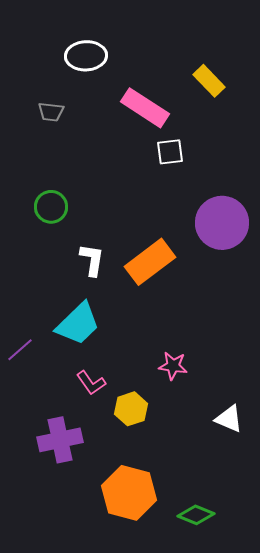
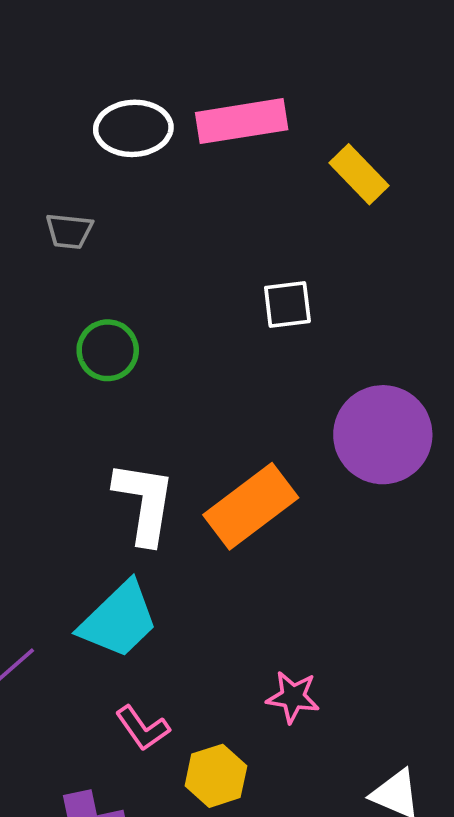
pink rectangle: (145, 108) -> (242, 121), moved, turned -42
green circle: (51, 207) -> (108, 350), moved
white L-shape: (92, 260) -> (144, 503), size x1.4

